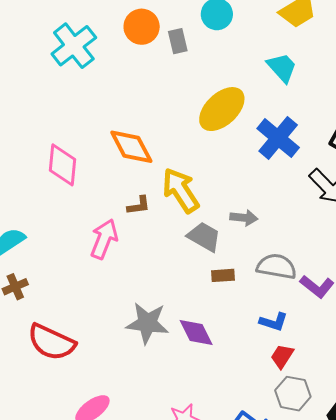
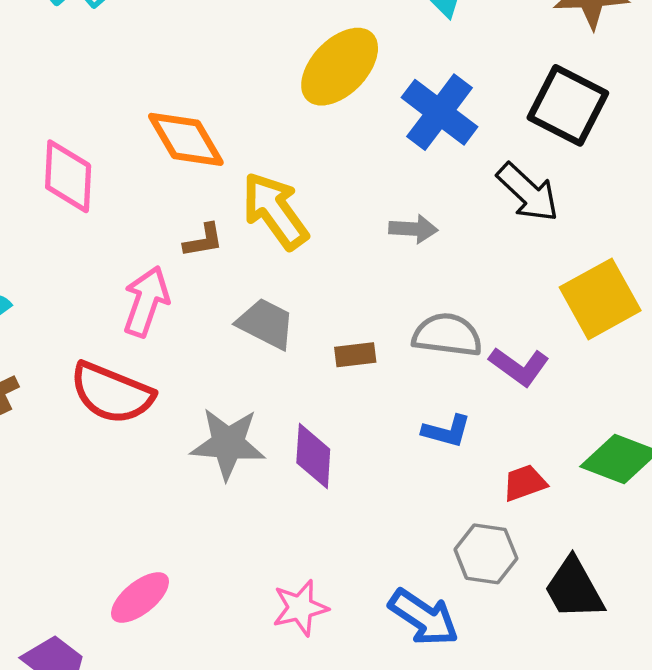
gray arrow: (244, 218) -> (413, 229), moved
gray trapezoid: (204, 237) -> (266, 324), moved
purple diamond: (196, 333) -> (313, 456), turned 33
red semicircle: (51, 342) -> (112, 393), moved
red trapezoid: (282, 356) -> (525, 483), moved, turned 40

